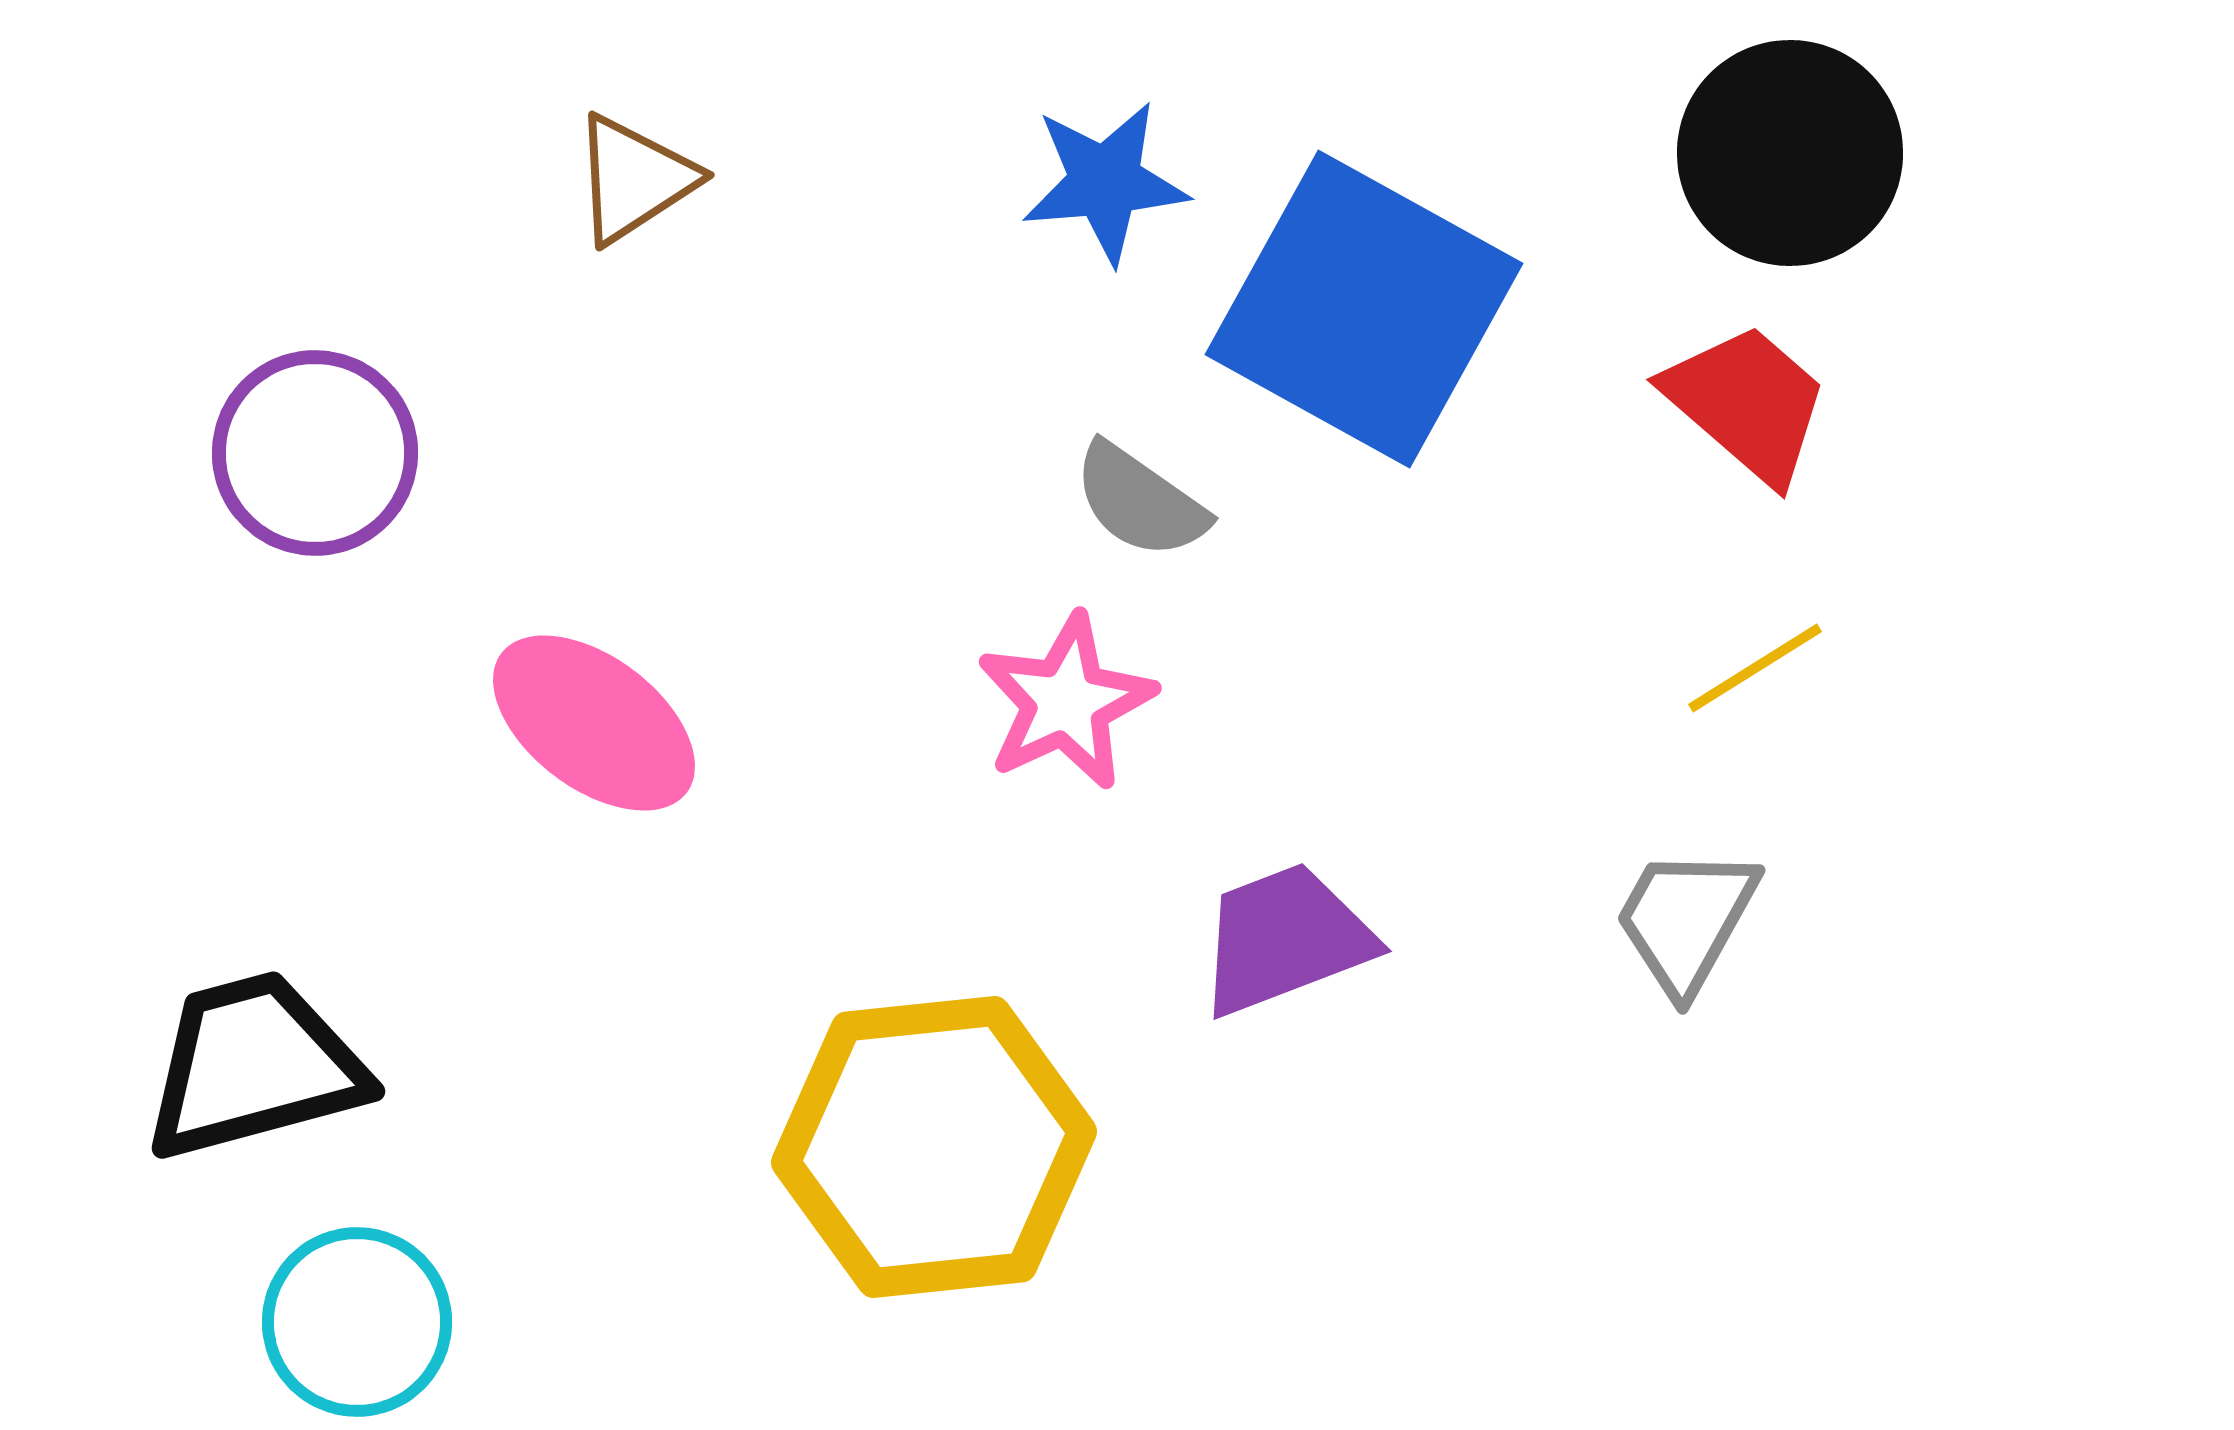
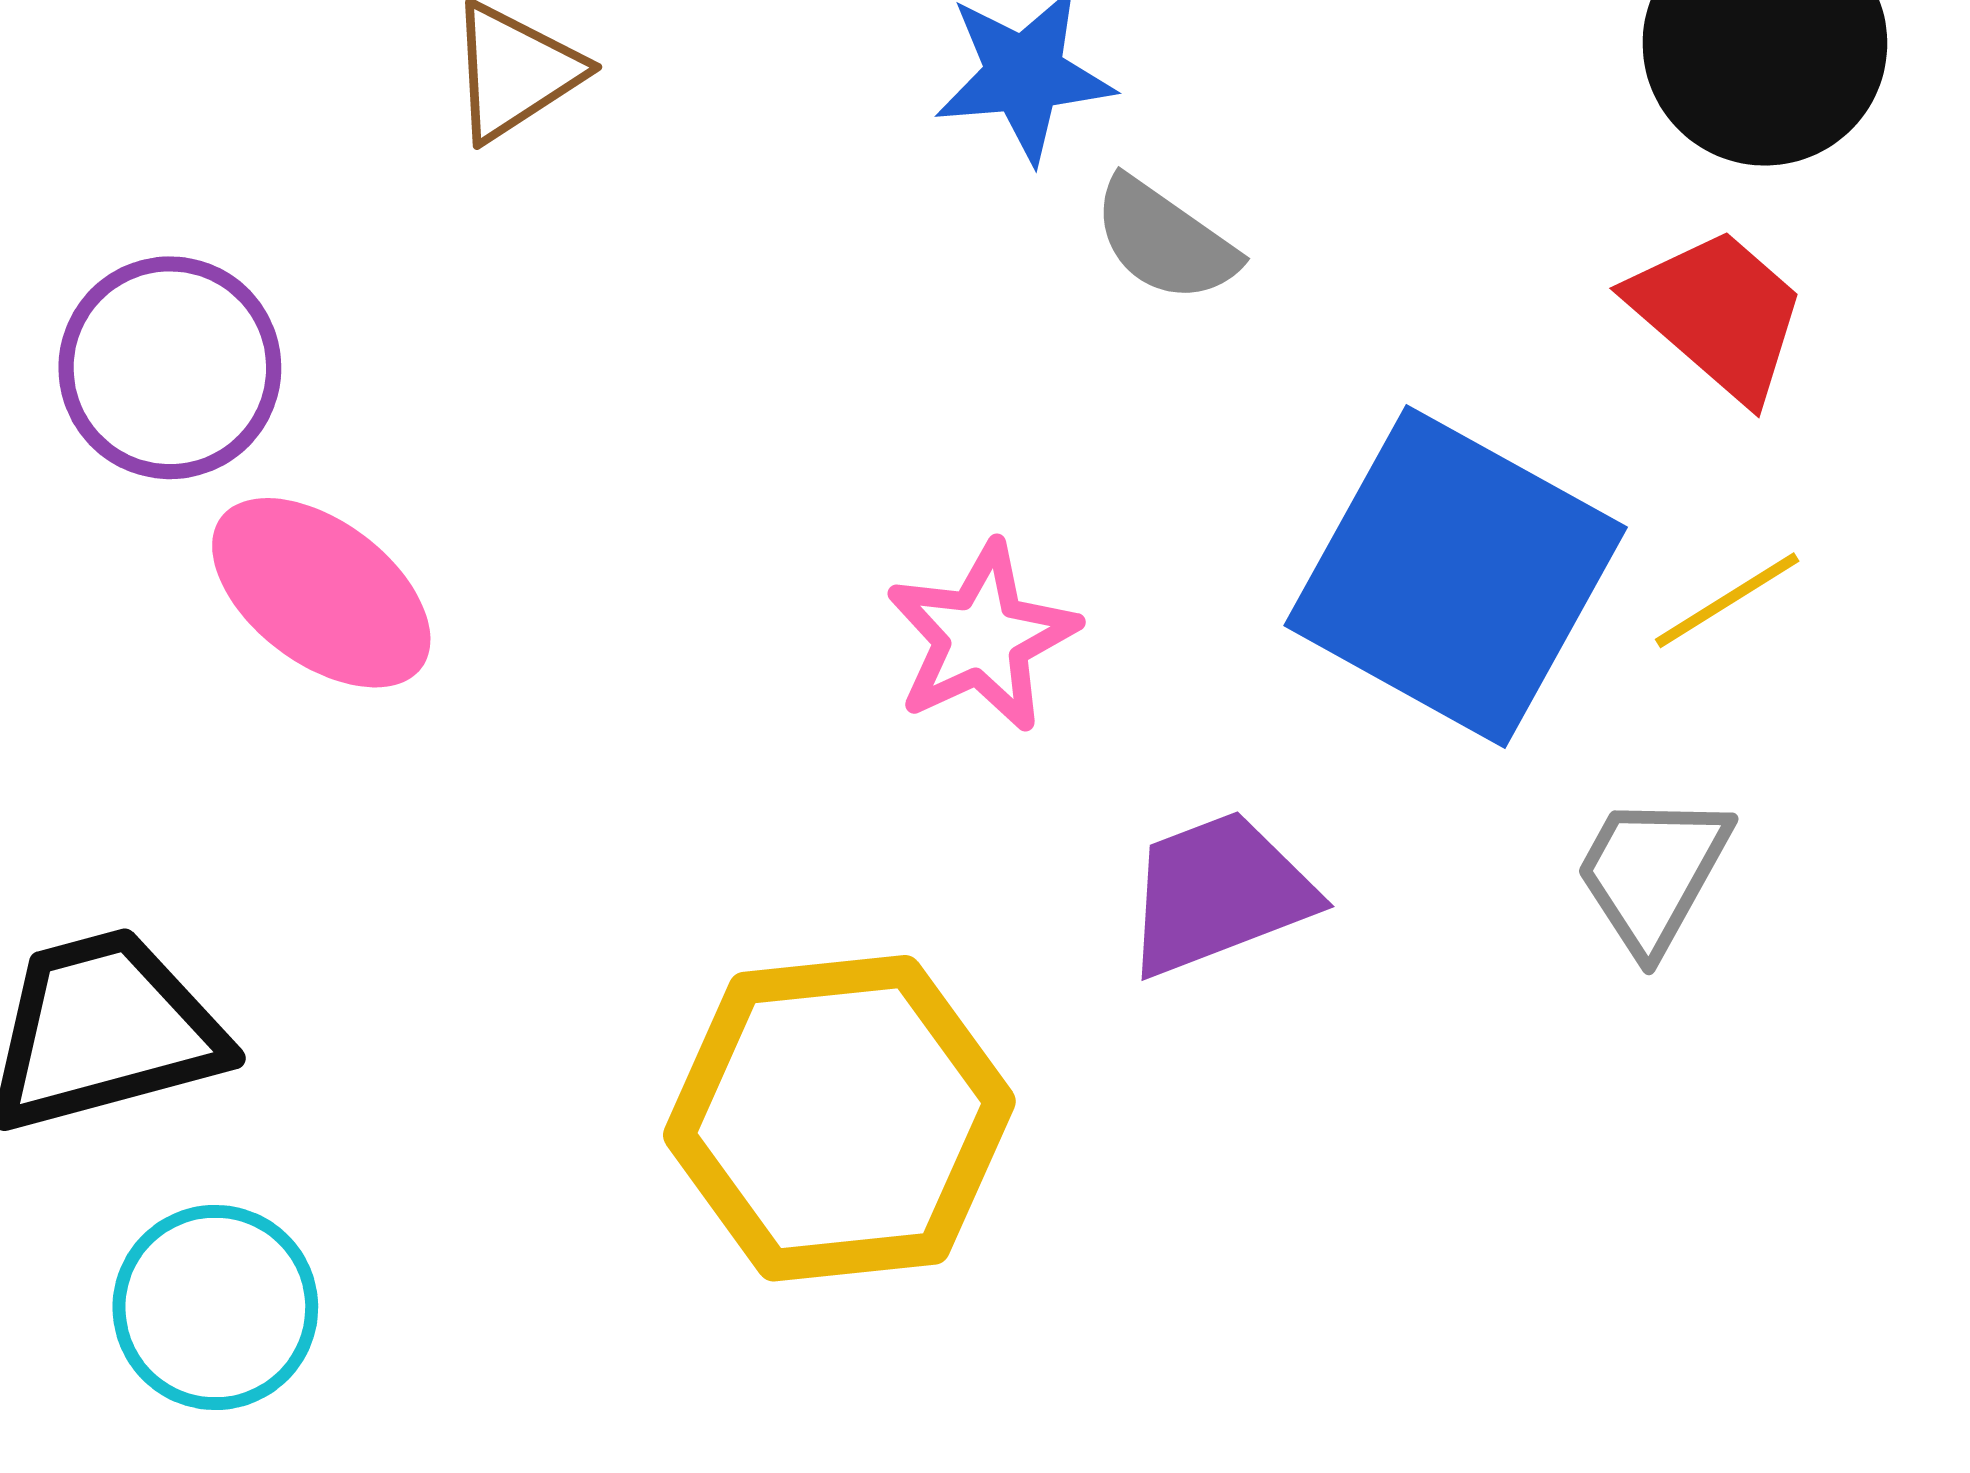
blue square: (1364, 309) -> (1456, 576), moved
gray semicircle: (1140, 501) -> (1165, 240), moved
pink ellipse: (594, 723) -> (321, 593), moved

